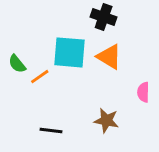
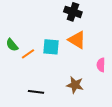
cyan square: (70, 52) -> (51, 47), moved, size x0.7

